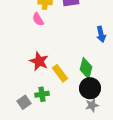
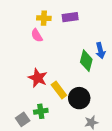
green diamond: (86, 68) -> (86, 61), moved
black circle: (90, 88) -> (79, 98), moved

